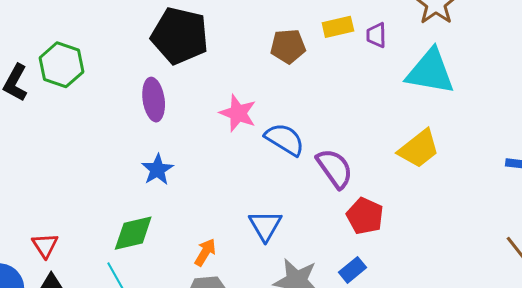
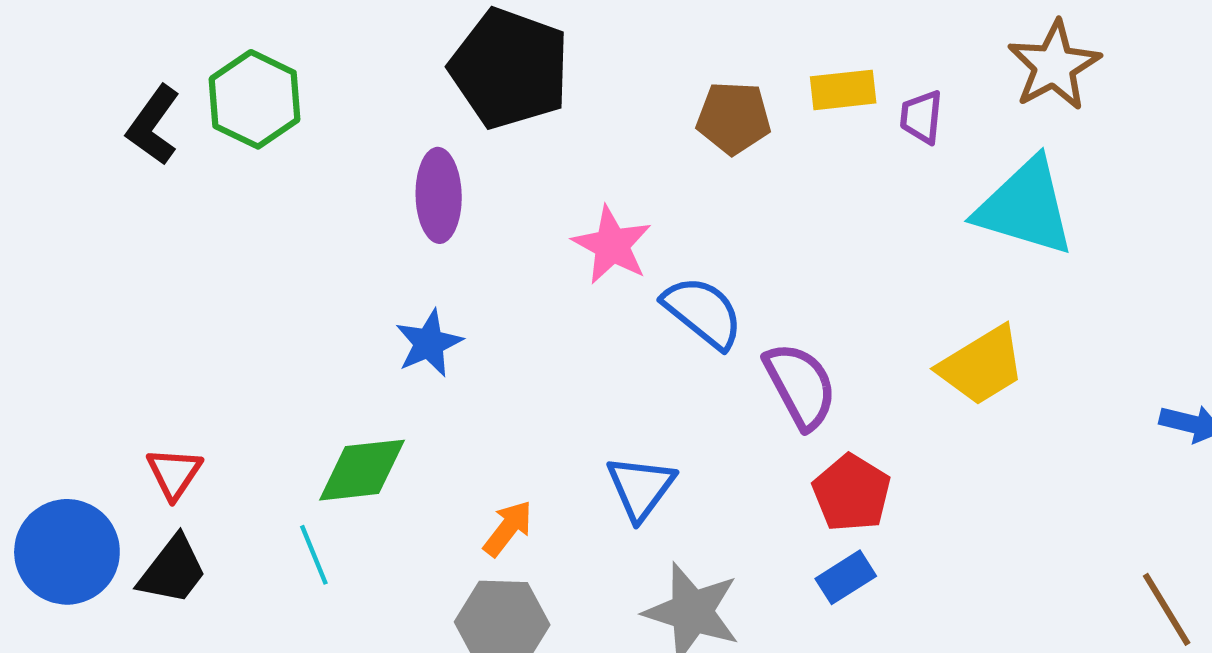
blue rectangle: (353, 270) -> (846, 577), moved

